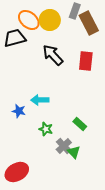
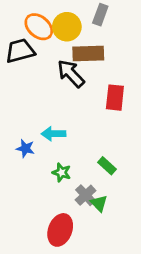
brown rectangle: (89, 23) -> (88, 53), moved, turned -65
red rectangle: (86, 61) -> (115, 98), moved
red ellipse: (17, 172) -> (60, 230), moved, turned -40

